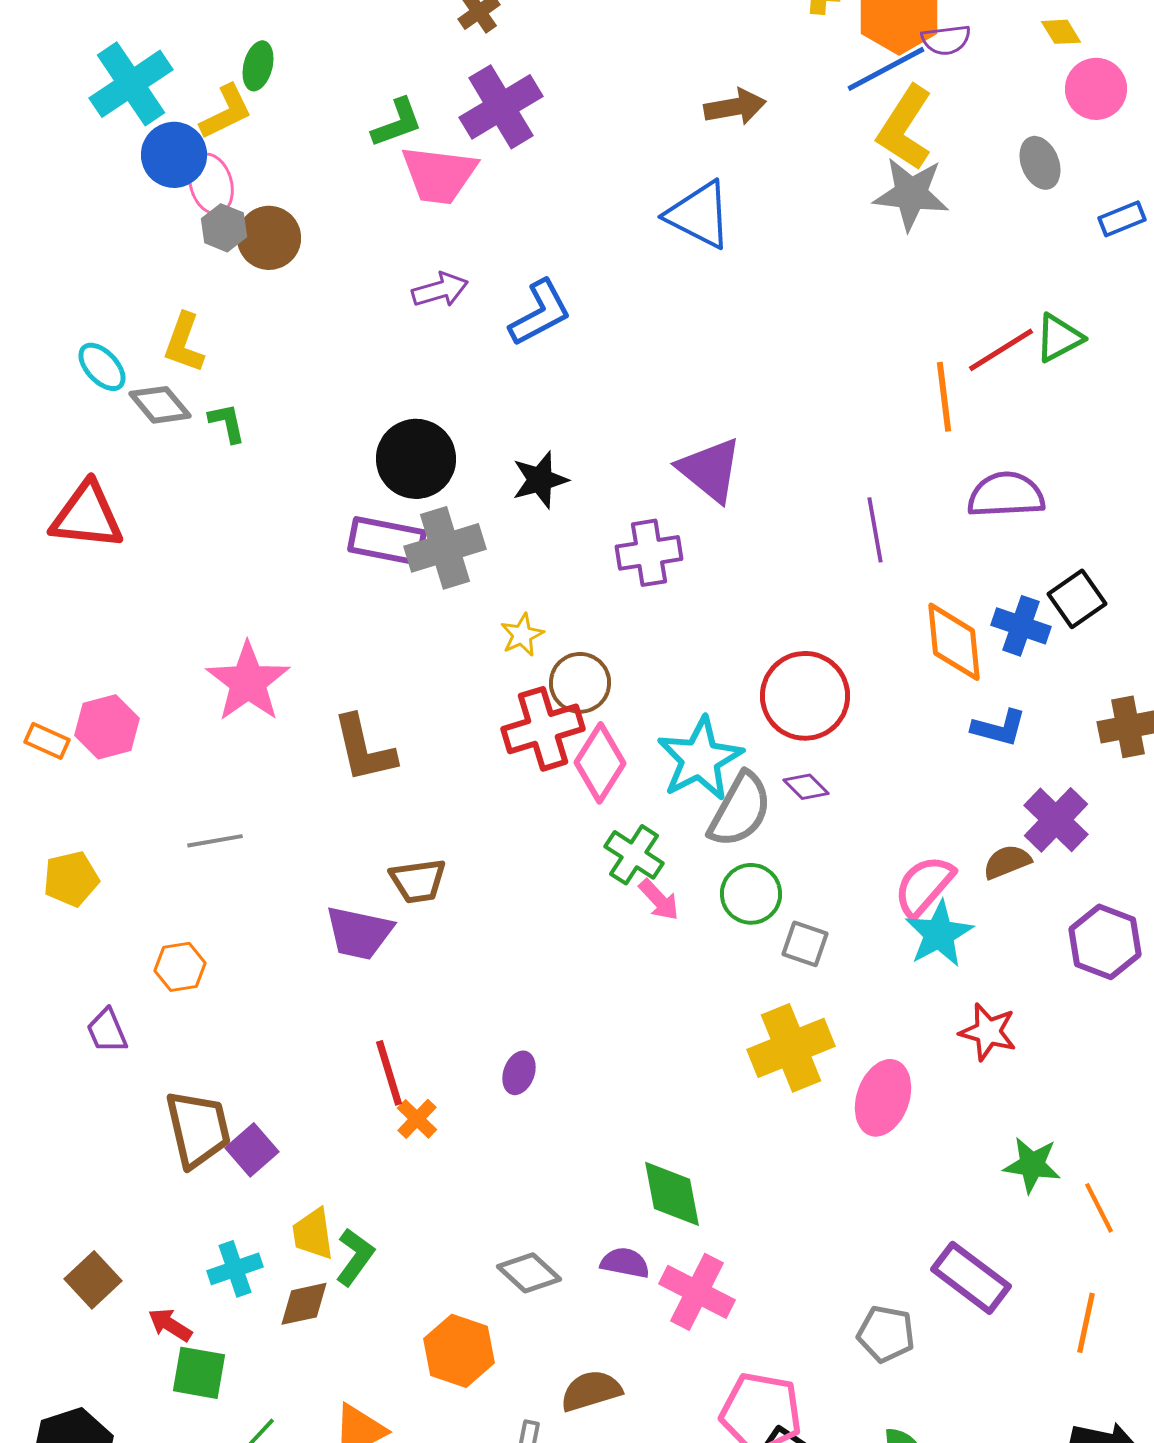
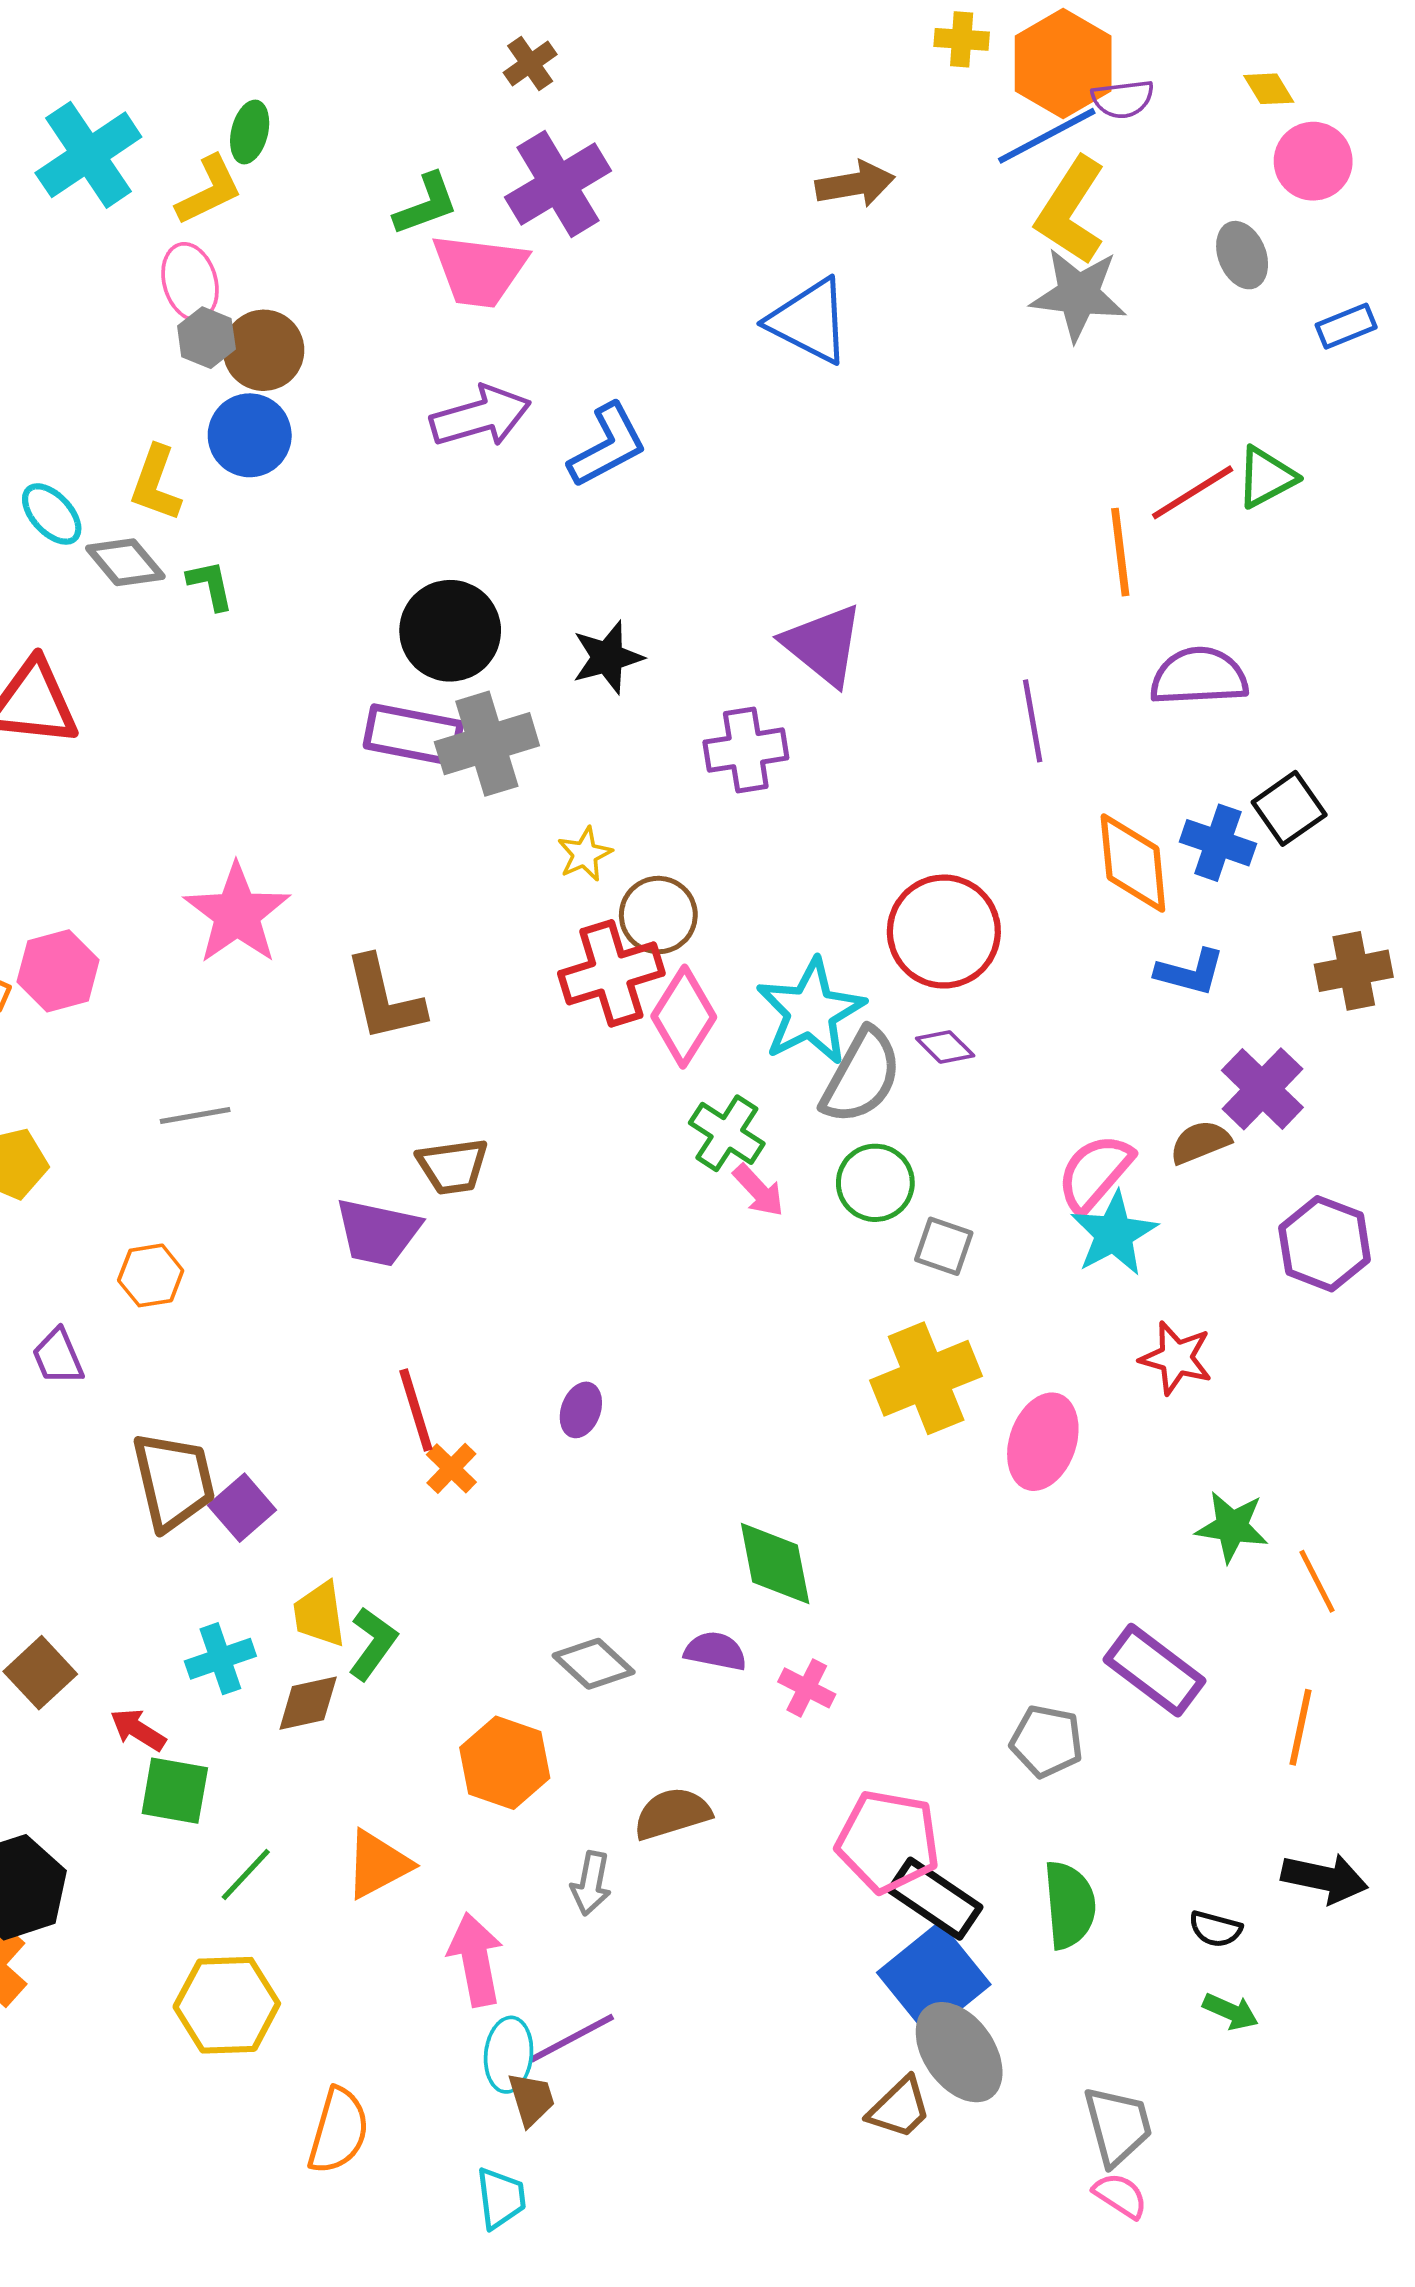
blue circle: (174, 155) -> (250, 435), moved
purple arrow: (440, 290) -> (481, 416), size x1.4
pink cross: (697, 1292) -> (807, 1688), size x0.6

